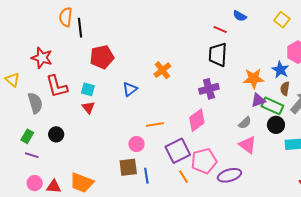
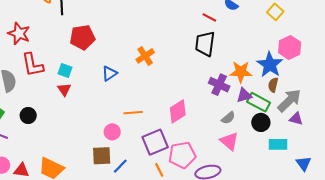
blue star: (280, 70) -> (270, 65), size x1.4
purple cross: (209, 89) -> (219, 85), moved, turned 36
blue line: (146, 176) -> (120, 166), turned 49

